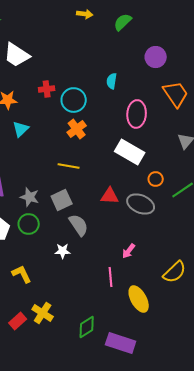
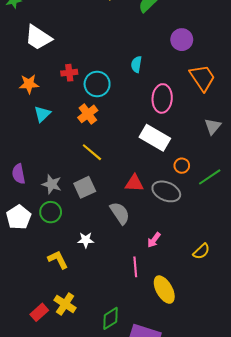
orange cross: (77, 129) -> (88, 114), moved
yellow line: (69, 166) -> (92, 152), turned 30
gray semicircle: (79, 225) -> (120, 213), moved
yellow semicircle: (175, 272) -> (201, 251), moved, size x0.7
yellow L-shape: (22, 274) -> (58, 260), moved

